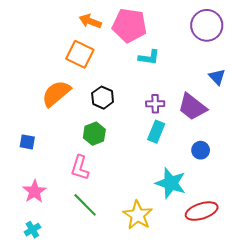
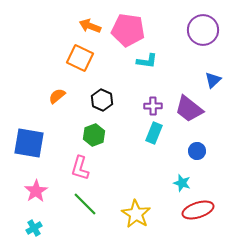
blue triangle: (217, 77) -> (213, 80), turned 30
orange semicircle: (56, 93) -> (57, 96), size x0.6
blue square: (27, 142) -> (29, 143), size x2.0
cyan star: (171, 183) -> (182, 183), moved, size x0.6

